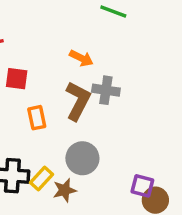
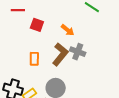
red square: (17, 79) -> (37, 25), moved

